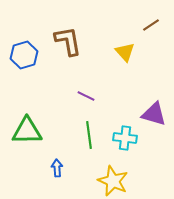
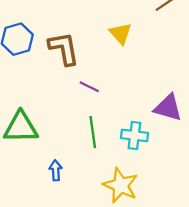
brown L-shape: (68, 41) -> (64, 48), moved
yellow triangle: (125, 52) -> (121, 33), moved

